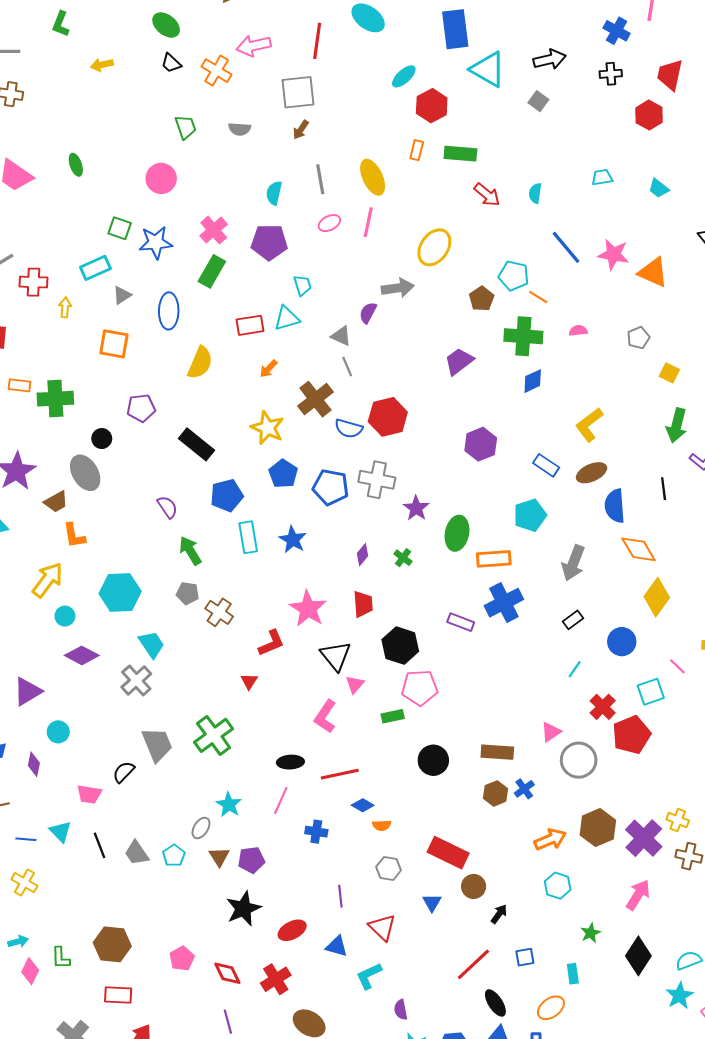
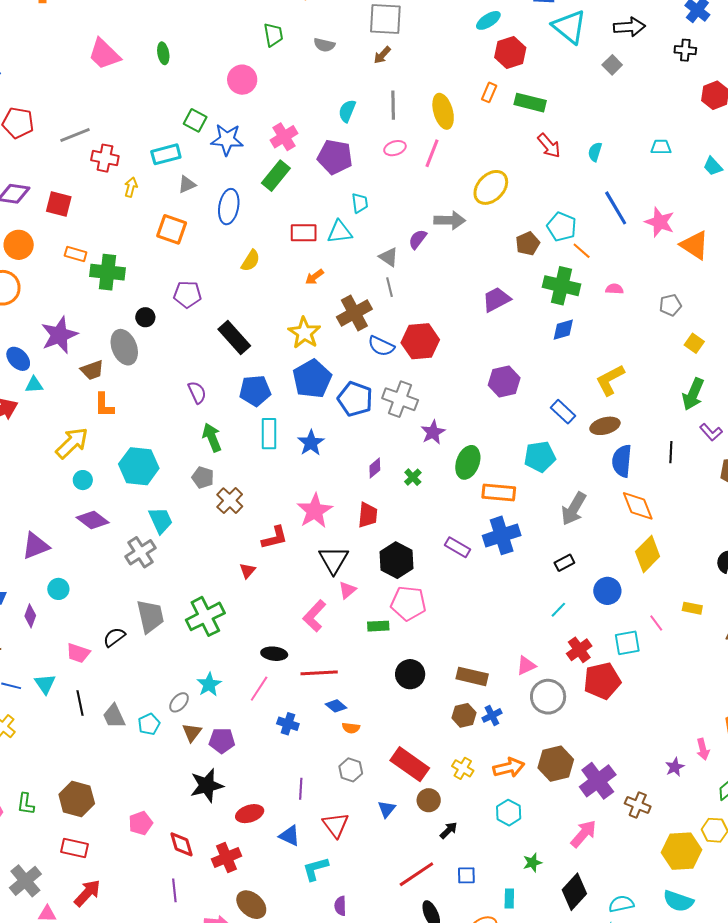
yellow semicircle: (200, 363) -> (251, 261), size x0.7
blue pentagon: (283, 474) -> (312, 379), size x1.4
yellow cross: (678, 820) -> (463, 768), moved

